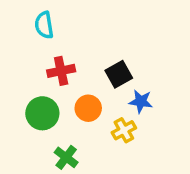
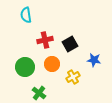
red cross: (61, 71) -> (45, 40), moved
blue star: (141, 101) -> (94, 60), moved

